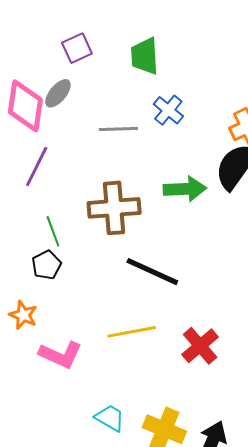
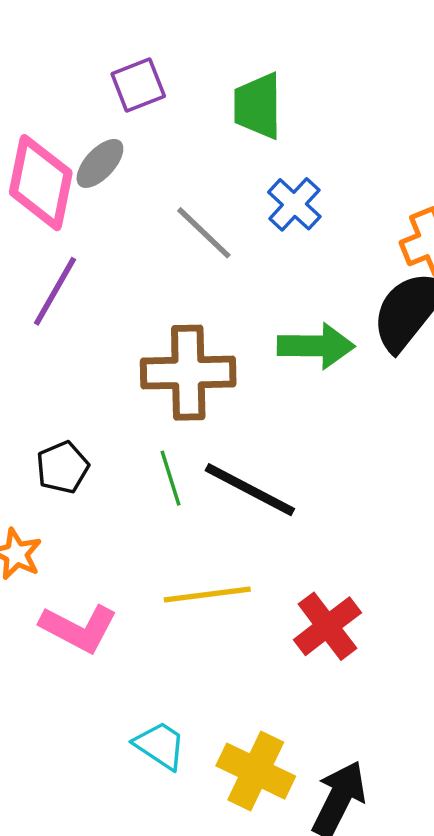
gray line: (118, 129) -> (204, 233), turned 42
green line: (53, 231) -> (171, 478), moved

